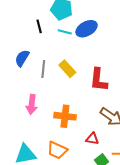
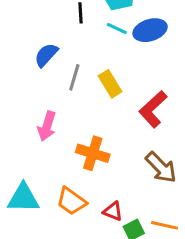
red L-shape: (99, 80) -> (153, 109), turned 30
red triangle: (92, 139) -> (113, 211), moved

